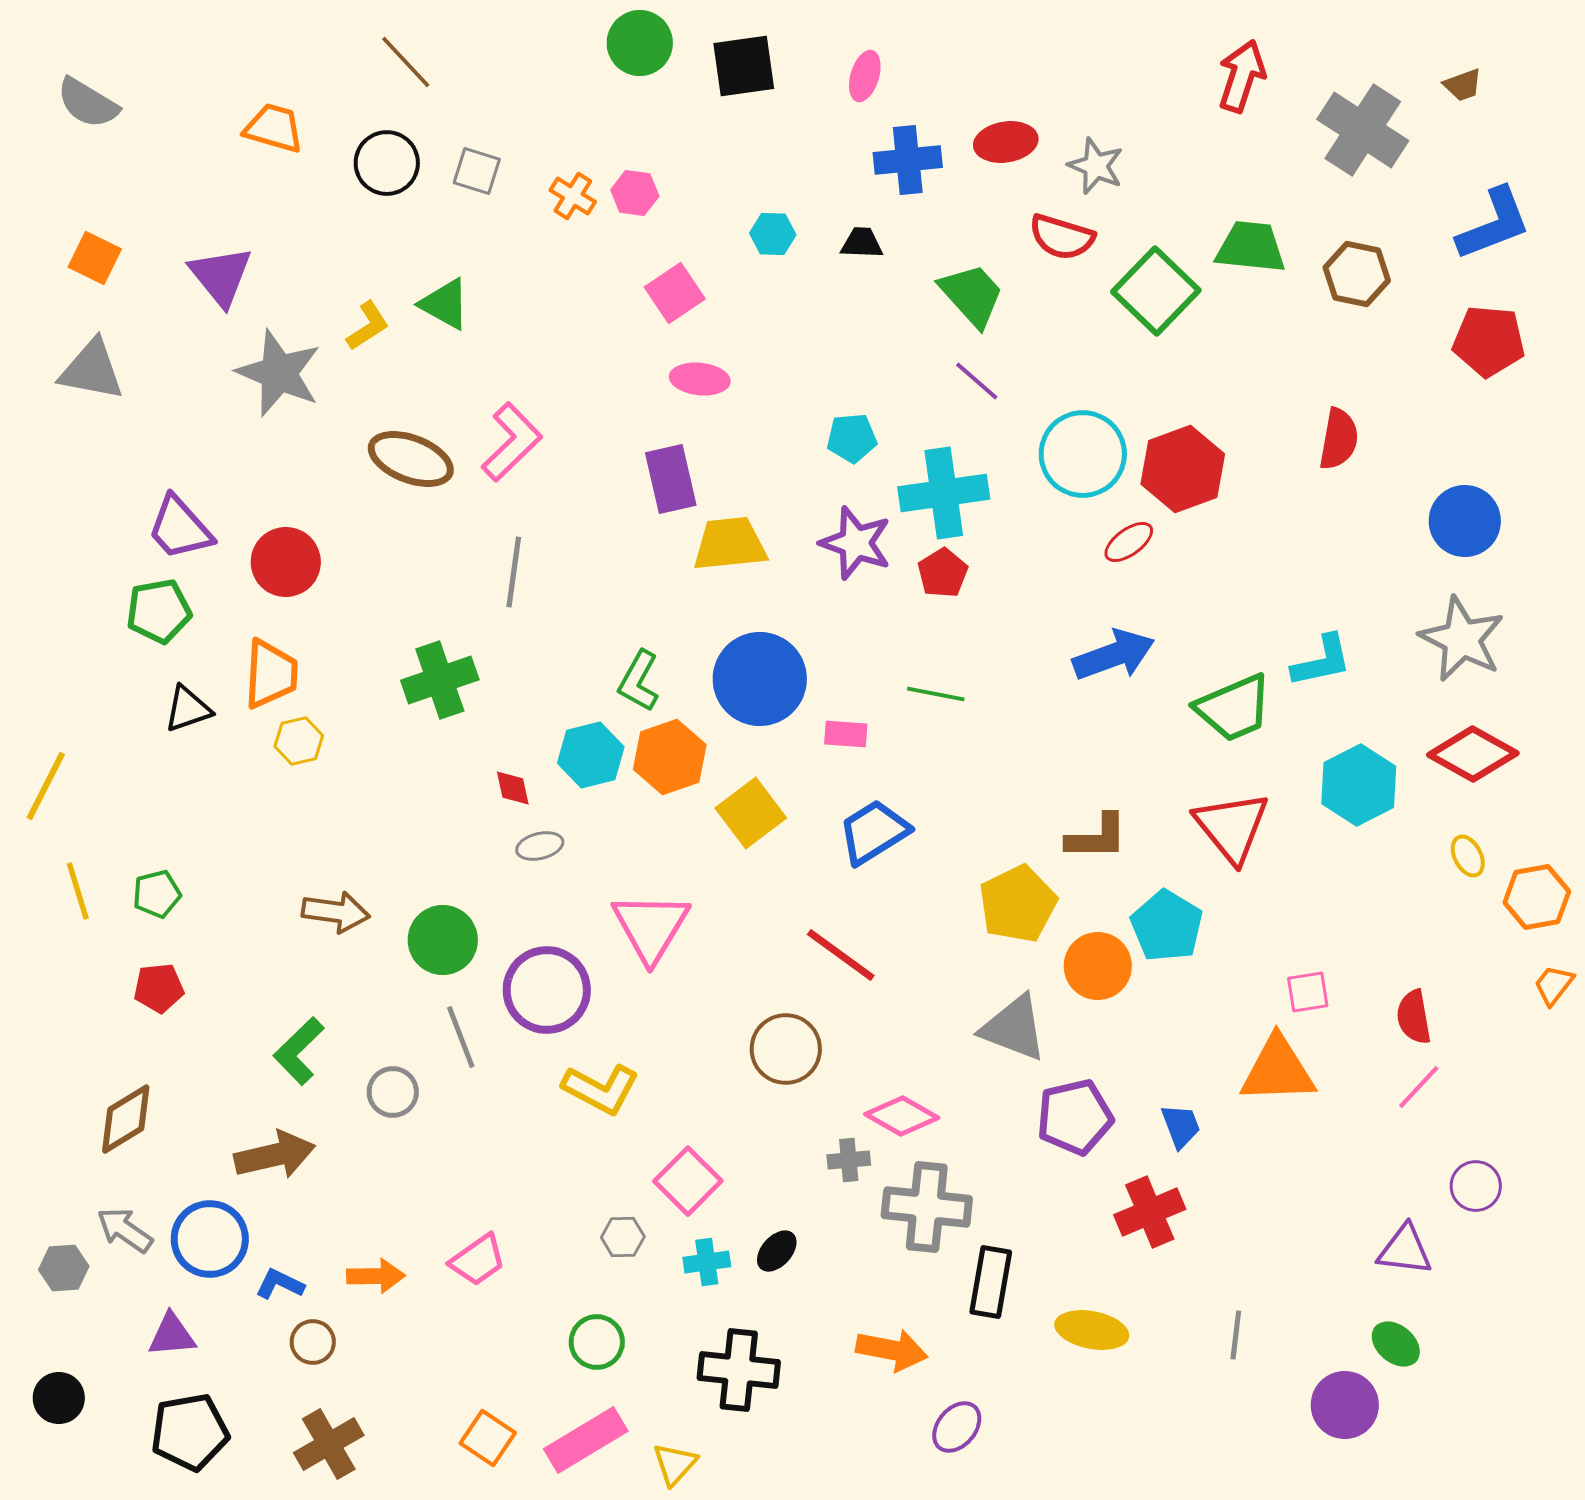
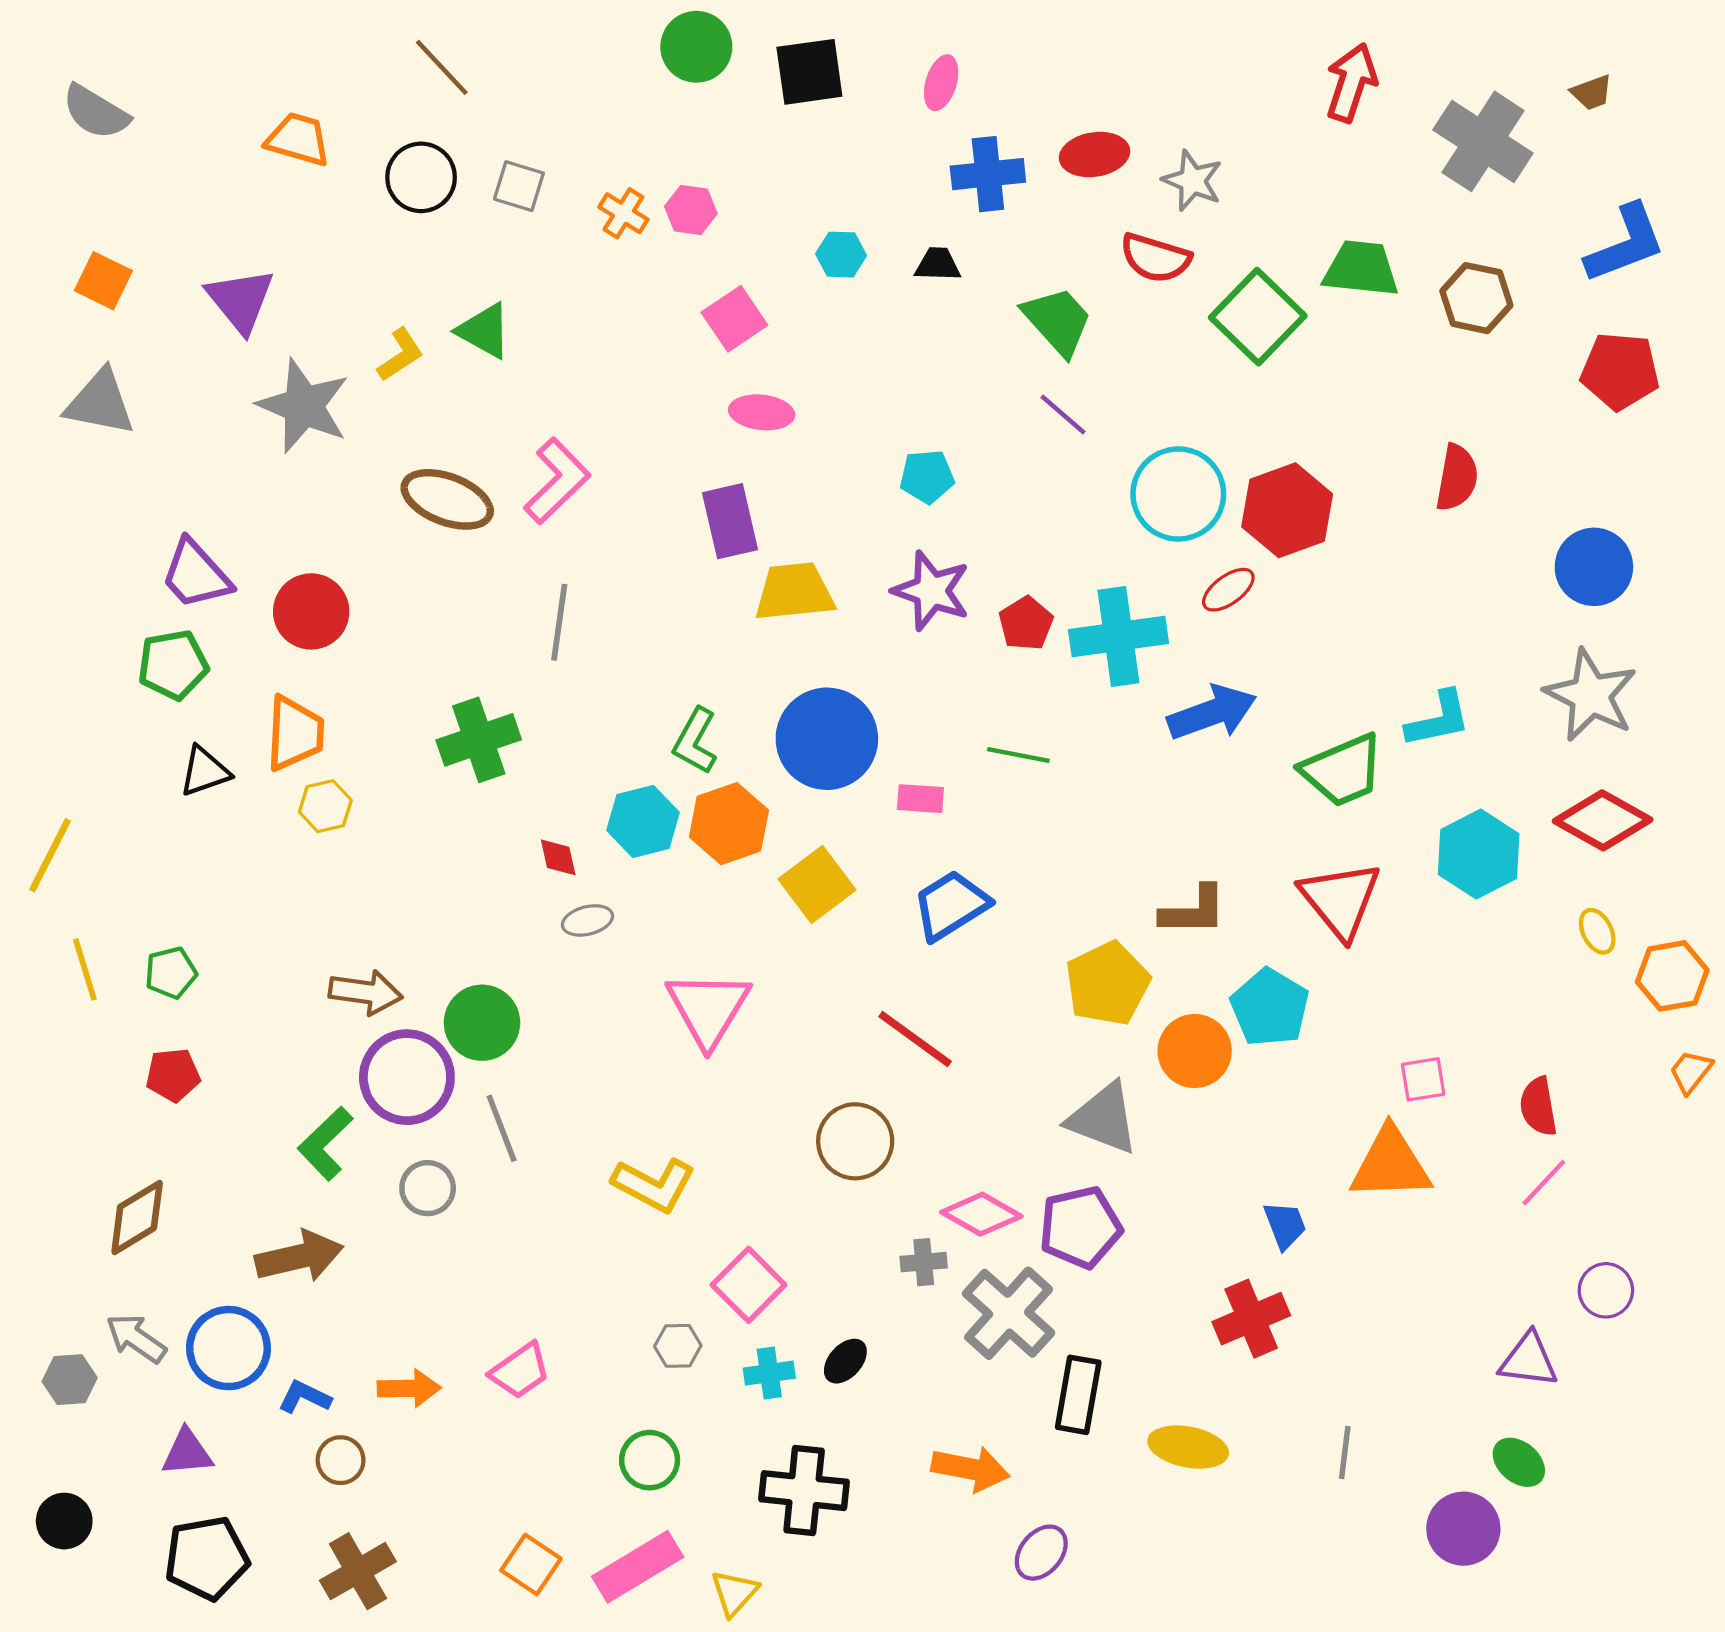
cyan cross: (944, 493) -> (1118, 636), moved
purple circle: (547, 990) -> (407, 1077), moved
purple pentagon: (1075, 1117) -> (1080, 1227), moved
gray cross: (927, 1207) -> (1009, 1313), turned 36

